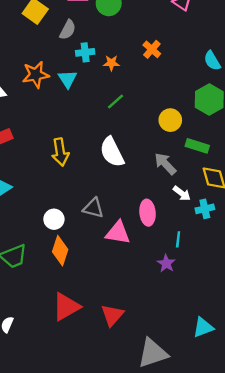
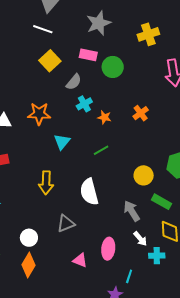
cyan cross: (85, 52) -> (84, 104), turned -35
cyan triangle: (68, 79) -> (62, 142), moved
gray triangle: (93, 208) -> (66, 223), moved, turned -48
pink triangle: (118, 233) -> (80, 260), size x0.7

